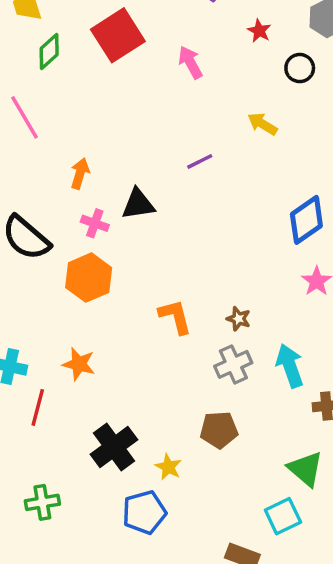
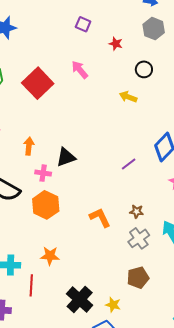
red square: (118, 35) -> (38, 83), moved
black circle: (300, 68) -> (144, 69), moved
purple line: (200, 161) -> (129, 164), moved

